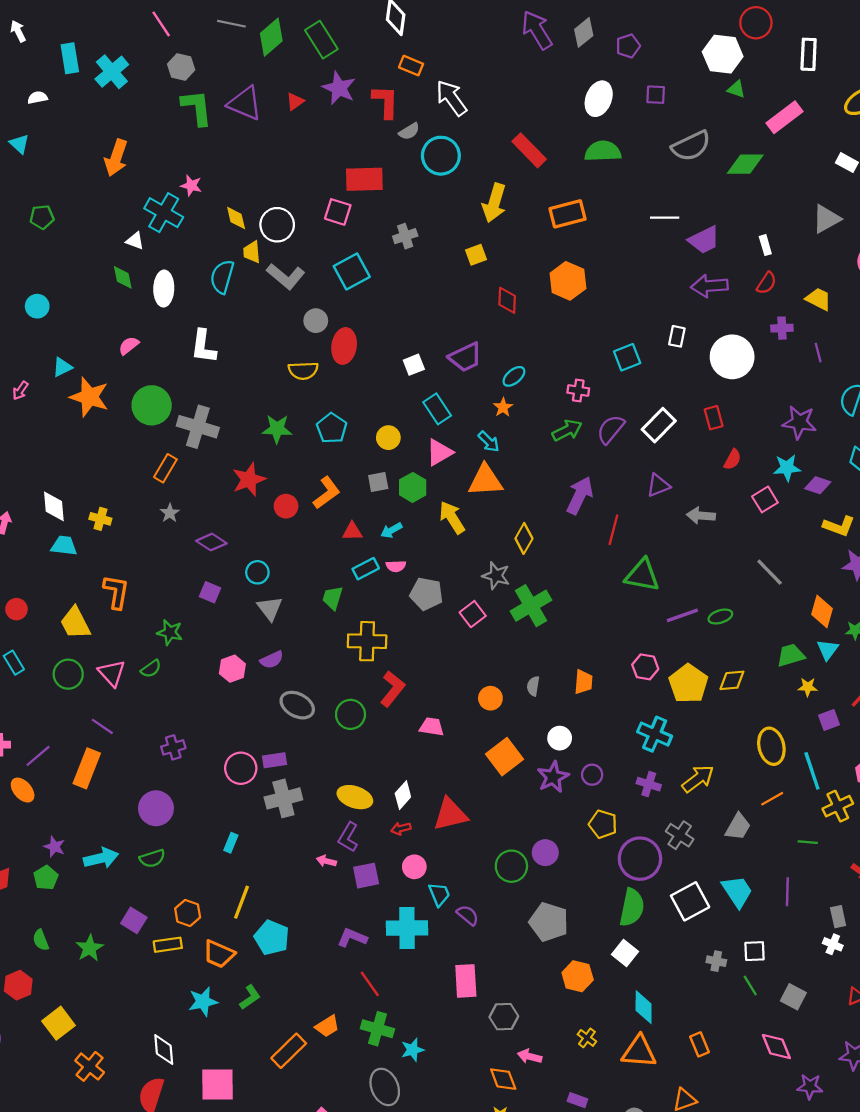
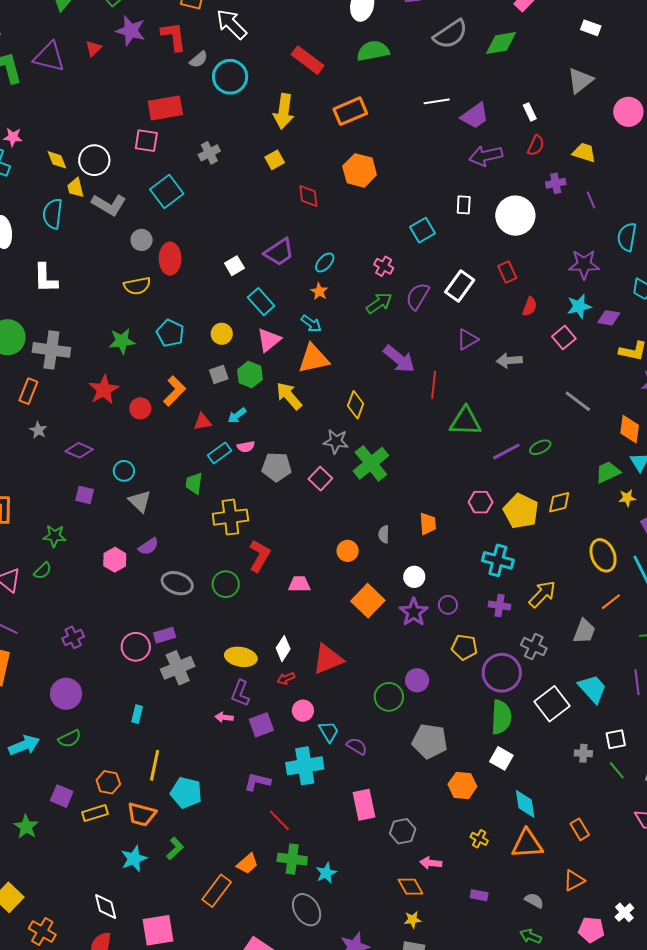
pink cross: (578, 390) -> (384, 266), turned 30
purple arrow: (580, 495) -> (399, 359), turned 112

